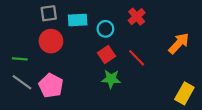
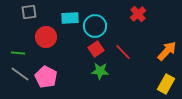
gray square: (49, 13) -> (29, 12), moved
red cross: (137, 17) -> (138, 14), moved
cyan circle: (105, 29) -> (95, 26), size x1.5
orange arrow: (179, 43) -> (167, 51), moved

